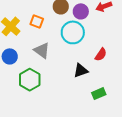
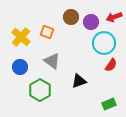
cyan circle: (73, 32) -> (104, 43), moved
black triangle: (81, 71) -> (79, 81), moved

